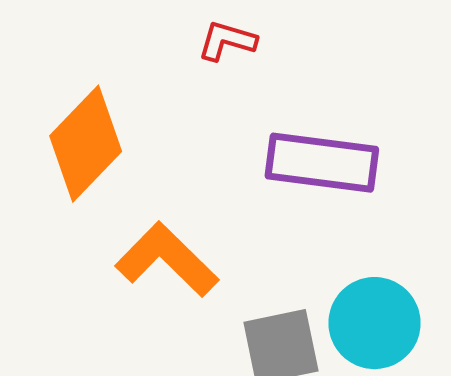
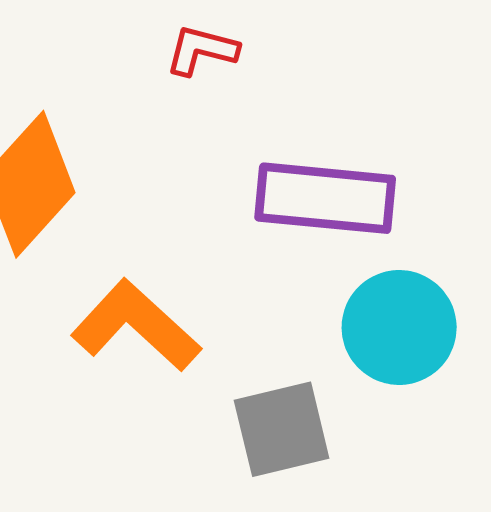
cyan circle: (375, 323) -> (399, 327), moved

